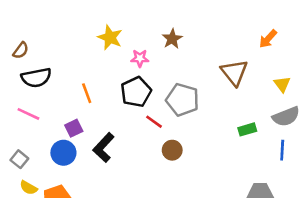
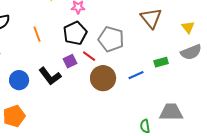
purple square: (74, 128) -> (70, 61), moved
black L-shape: (104, 148) -> (50, 76), turned -80
brown circle: (172, 150) -> (103, 78), size x1.6
blue line: (282, 150) -> (136, 75), moved, turned 63

